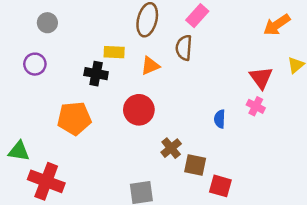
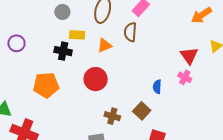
gray circle: (47, 23) -> (62, 12), moved
brown cross: (171, 148) -> (112, 116), moved, turned -35
brown square: (195, 165) -> (142, 111), moved, turned 30

